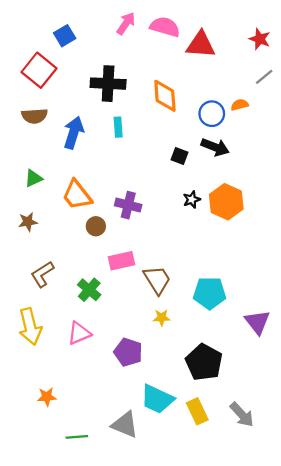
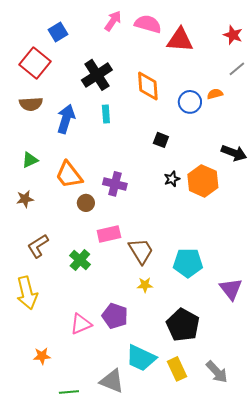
black cross: (108, 84) -> (97, 75), turned -36
black arrow: (215, 147) -> (234, 153), moved
pink triangle: (79, 333) -> (81, 324), moved

